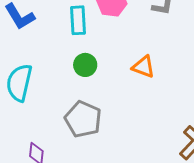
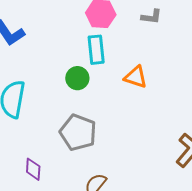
cyan rectangle: (78, 20) -> (96, 50), moved

